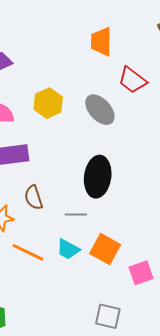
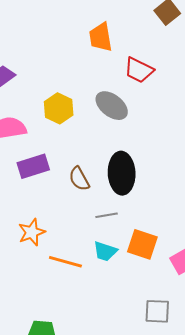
brown semicircle: (34, 198) -> (79, 179), moved

